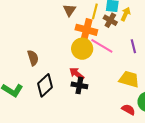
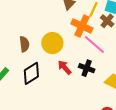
yellow circle: (82, 49) -> (52, 43), moved
black cross: (79, 85) -> (87, 68), moved

